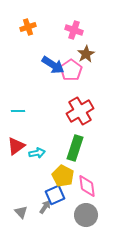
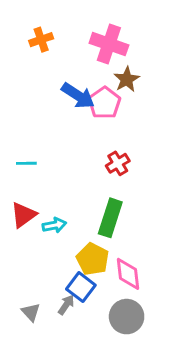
pink cross: (74, 30) -> (109, 44), size x1.4
red cross: (80, 111) -> (118, 163), size x0.6
blue square: (55, 195) -> (81, 287), turned -30

